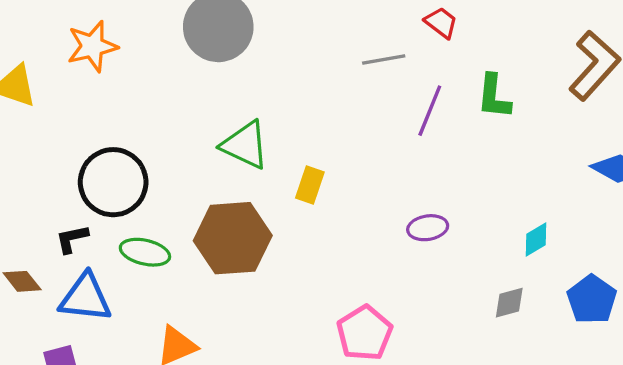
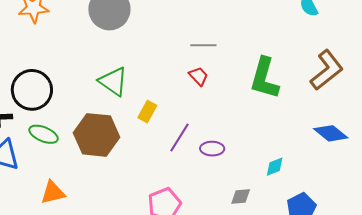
red trapezoid: (441, 23) -> (198, 76), moved
green L-shape: (494, 97) -> (264, 78), size x1.5
purple line: (430, 111) -> (179, 138), moved
gray diamond: (509, 303) -> (241, 196), moved

